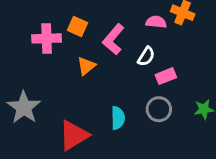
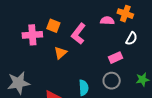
white semicircle: (146, 56) -> (131, 39), moved
gray star: (24, 107) -> (19, 83), turned 30

